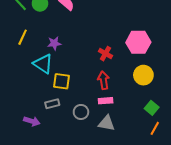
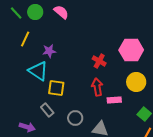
yellow line: (23, 37) -> (25, 39), moved
pink rectangle: (106, 101) -> (114, 100), moved
gray rectangle: (52, 104) -> (47, 110), turned 64

